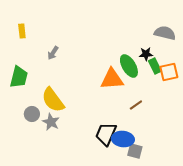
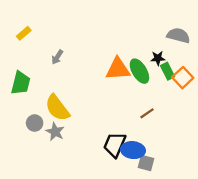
yellow rectangle: (22, 31) -> (24, 33), turned 56
orange square: (169, 72) -> (183, 78), turned -30
orange triangle: (112, 79) -> (118, 69), moved

